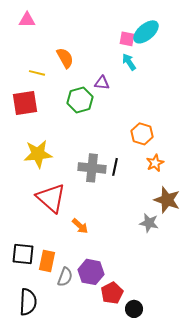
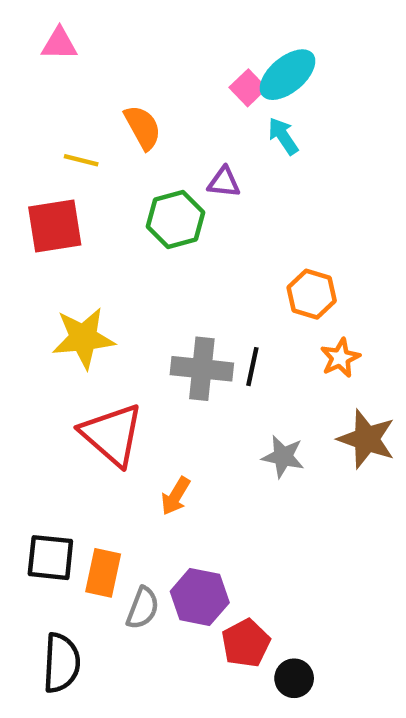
cyan ellipse: (146, 32) -> (288, 75), moved
pink square: (127, 39) -> (248, 88), moved, turned 35
gray star: (149, 223) -> (283, 457), moved
orange arrow: (80, 226) -> (176, 496), turned 78

